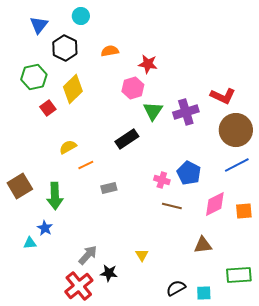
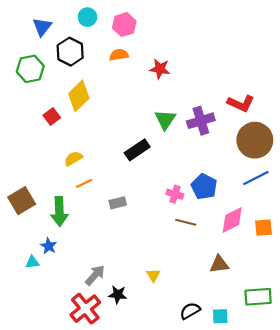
green hexagon: (34, 77) -> (30, 69), moved
pink hexagon: (133, 88) -> (124, 25), moved
orange line: (86, 165) -> (84, 183), moved

